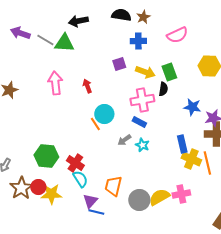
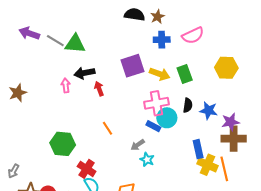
black arrow: (78, 21) -> (84, 73), moved
blue cross: (138, 41) -> (162, 40), moved
purple square: (119, 64) -> (132, 66), size x1.6
pink arrow: (55, 83) -> (66, 85), size x0.6
black semicircle: (163, 89) -> (188, 105), moved
cyan circle: (104, 114) -> (167, 118), moved
cyan star: (142, 145) -> (147, 160), moved
green hexagon: (46, 156) -> (63, 144), moved

